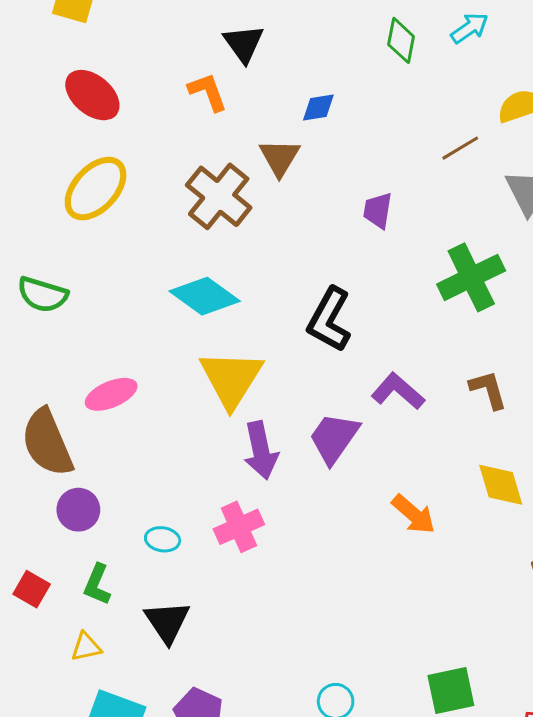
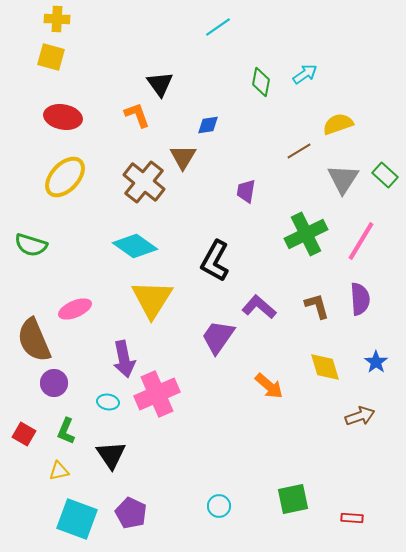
red ellipse: (92, 95) -> (63, 117), turned -30
purple arrow: (261, 450) -> (124, 359), moved
pink cross: (239, 527) -> (157, 394), size x1.4

